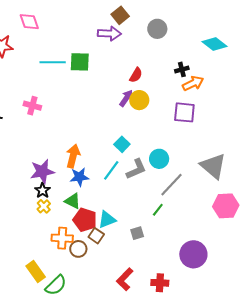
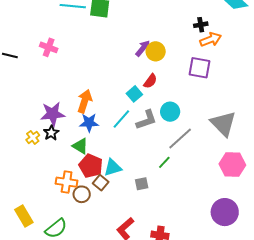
red semicircle: (136, 75) -> (150, 81), moved
yellow cross: (44, 206) -> (33, 137), moved
purple circle: (193, 254) -> (225, 212), moved
yellow rectangle: (36, 272) -> (24, 216), moved

